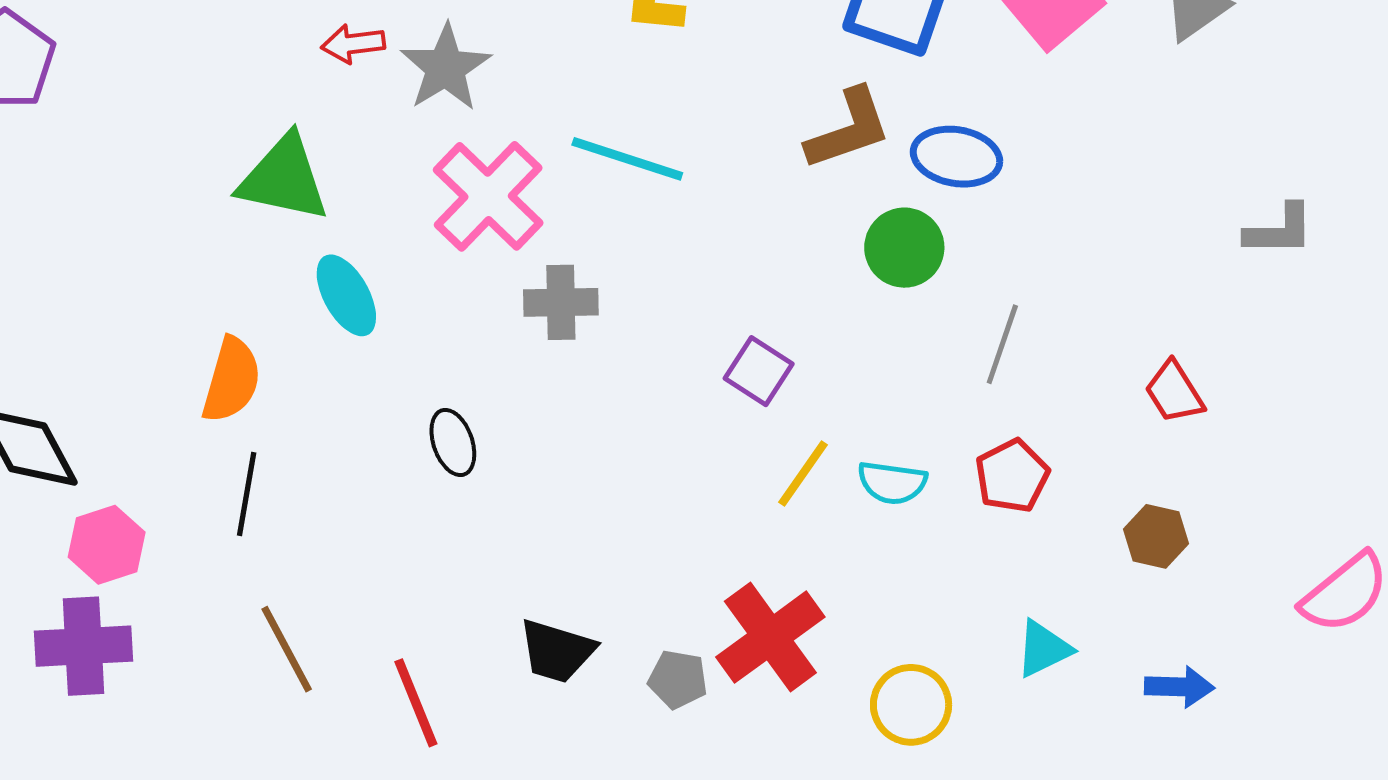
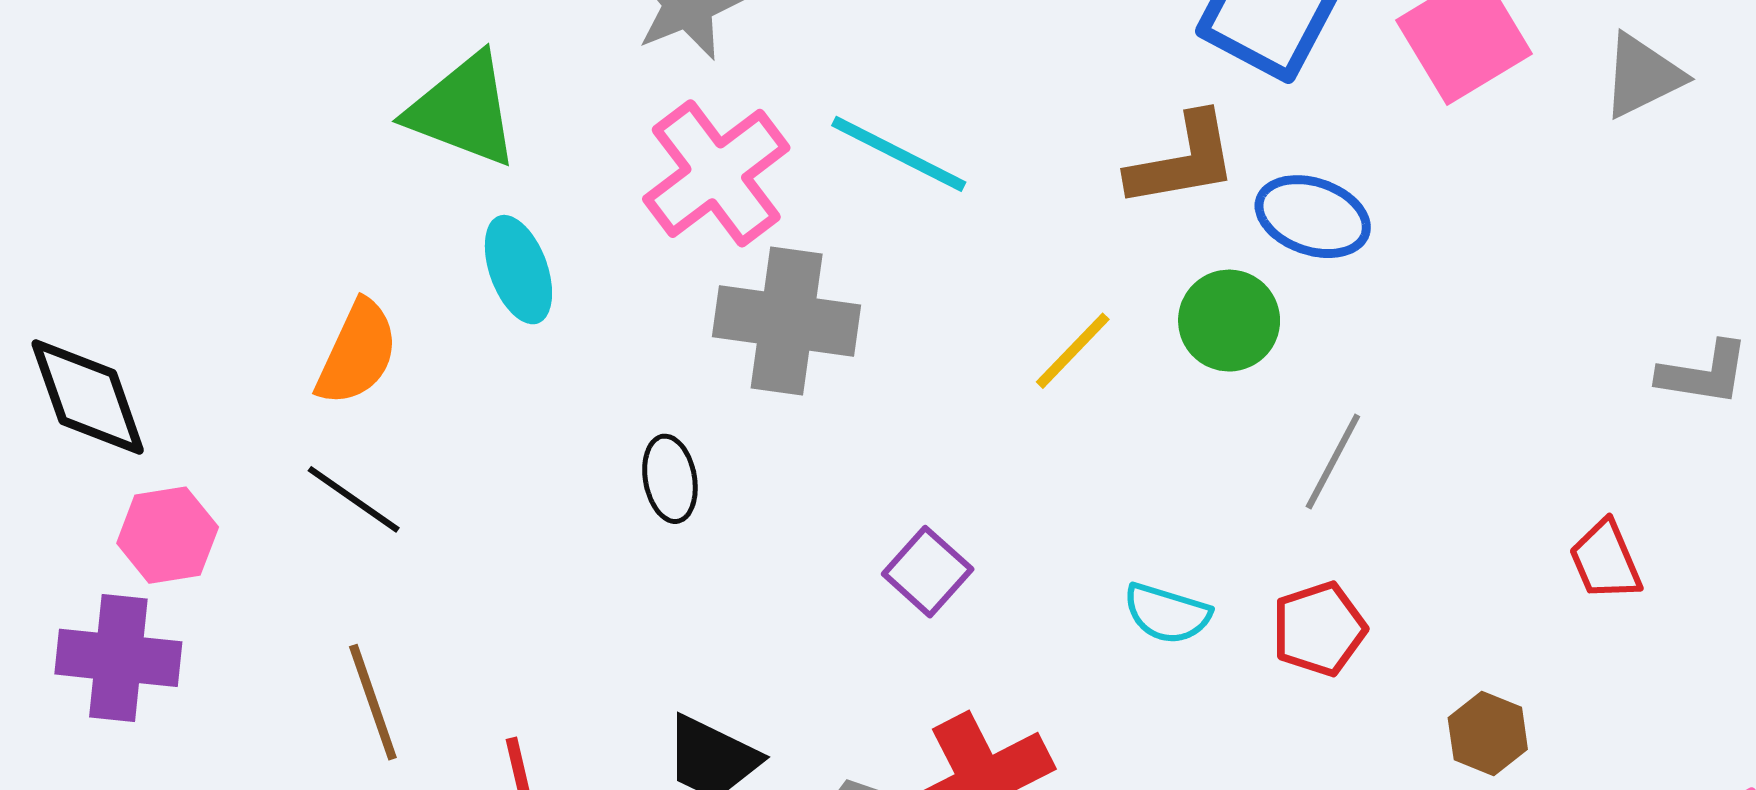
gray cross: (561, 302) -> (787, 321), size x1.5
purple square: (759, 371) -> (928, 572), moved
red trapezoid: (1174, 392) -> (1605, 560), moved
black ellipse: (453, 442) -> (670, 479), moved
yellow line: (803, 473) -> (1073, 351), moved
black line: (247, 494) -> (354, 499), turned -74

